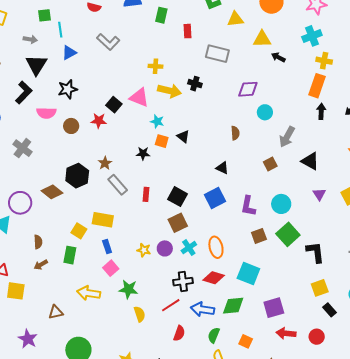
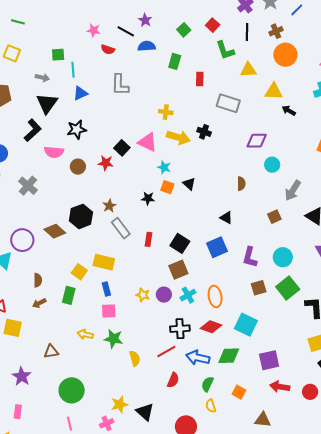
gray L-shape: (108, 42) -> (120, 85), turned 45
pink square: (111, 268) -> (109, 311), turned 35
green star: (128, 289) -> (113, 339), moved
yellow arrow: (89, 293) -> (85, 334), size x0.7

